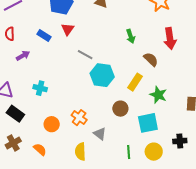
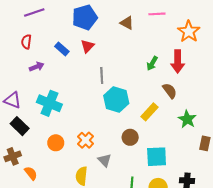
green arrow: (131, 36) -> (152, 63), turned 40
red arrow: (170, 38) -> (178, 62), moved
gray line: (85, 55) -> (102, 75), turned 49
cyan cross: (40, 88) -> (49, 103), size x1.6
green star: (158, 95) -> (187, 119), moved
orange semicircle: (40, 149) -> (31, 173), moved

